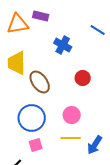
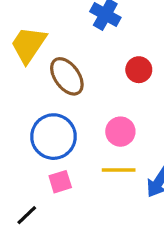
yellow trapezoid: (17, 63) -> (28, 45), turned 35

